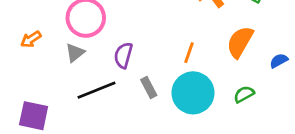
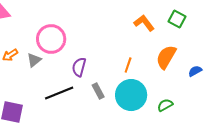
gray triangle: (75, 53) -> (34, 60), moved
green semicircle: (244, 94) -> (165, 105), moved

